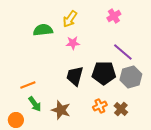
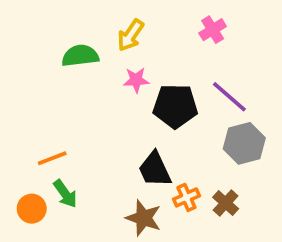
black pentagon: (104, 73) -> (175, 106), moved
black trapezoid: (75, 76) -> (155, 169), moved, turned -40
brown star: (61, 110) -> (144, 218), moved
orange circle: (16, 120) -> (32, 209), moved

